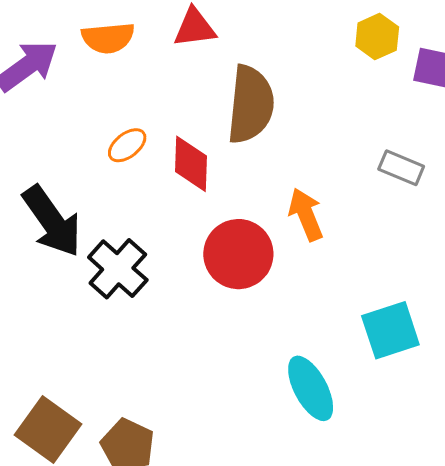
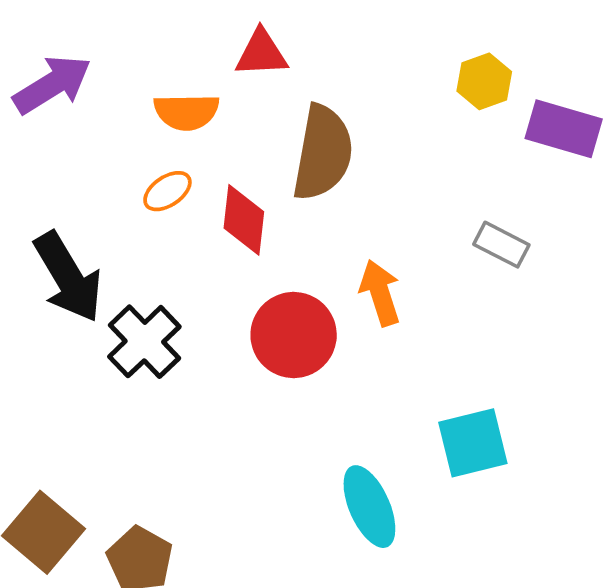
orange semicircle: (108, 38) -> (186, 112), moved

